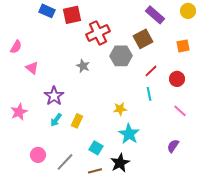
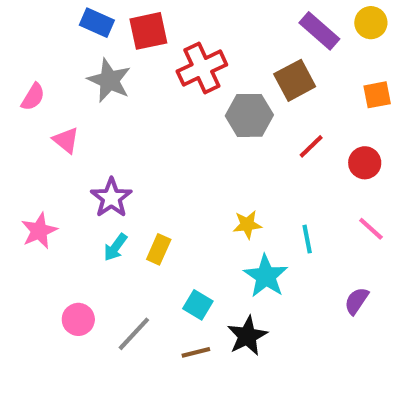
yellow circle: (188, 11) -> (371, 23), moved
gray star: (83, 66) -> (109, 80), moved, size x1.5
cyan line: (149, 94) -> (307, 239), moved

